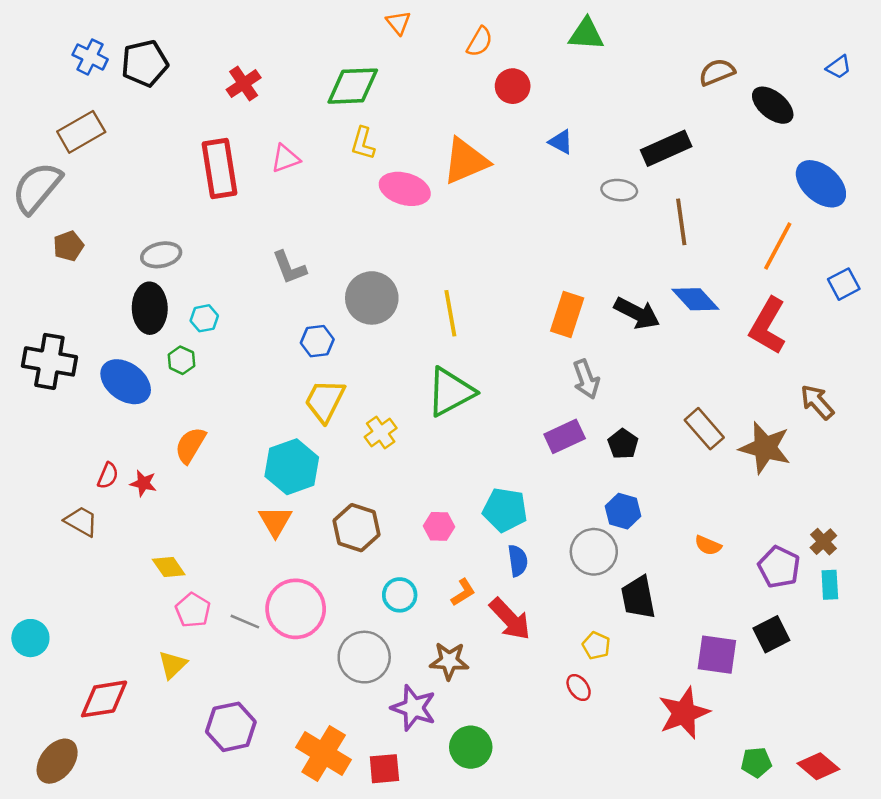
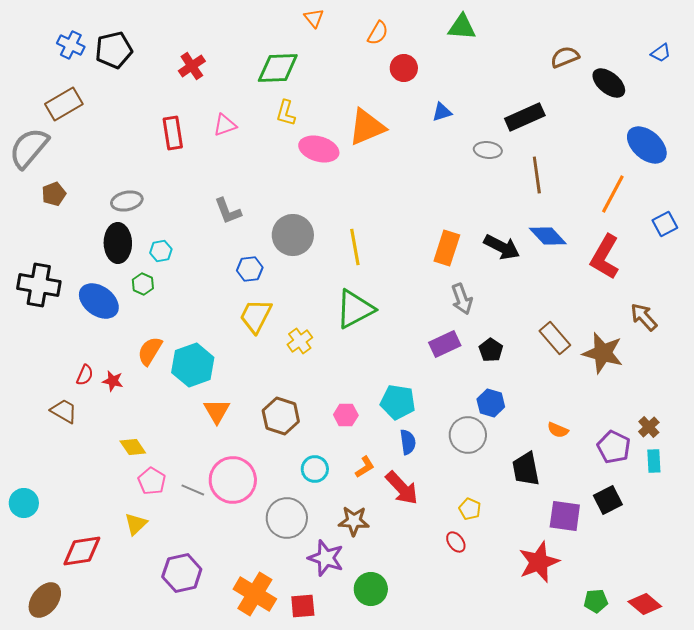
blue triangle: (561, 142) -> (442, 112), turned -45
red rectangle: (220, 169) -> (173, 133), size x0.7
cyan hexagon: (292, 467) -> (193, 365), moved
black trapezoid: (638, 597) -> (526, 469), moved

